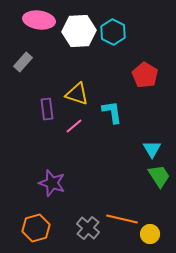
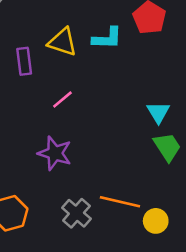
cyan L-shape: (112, 112) -> (107, 38), moved, turned 100
pink line: (74, 126) -> (62, 100), moved
purple star: (52, 183) -> (55, 153), moved

